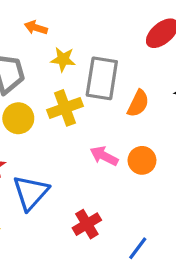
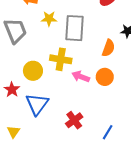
orange semicircle: (138, 103) -> (108, 48), moved
yellow cross: (65, 108) -> (61, 59), moved, turned 35
yellow circle: (18, 118) -> (33, 71), moved

